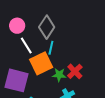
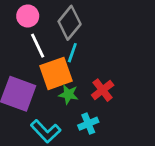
green star: (59, 75) -> (68, 94), moved

